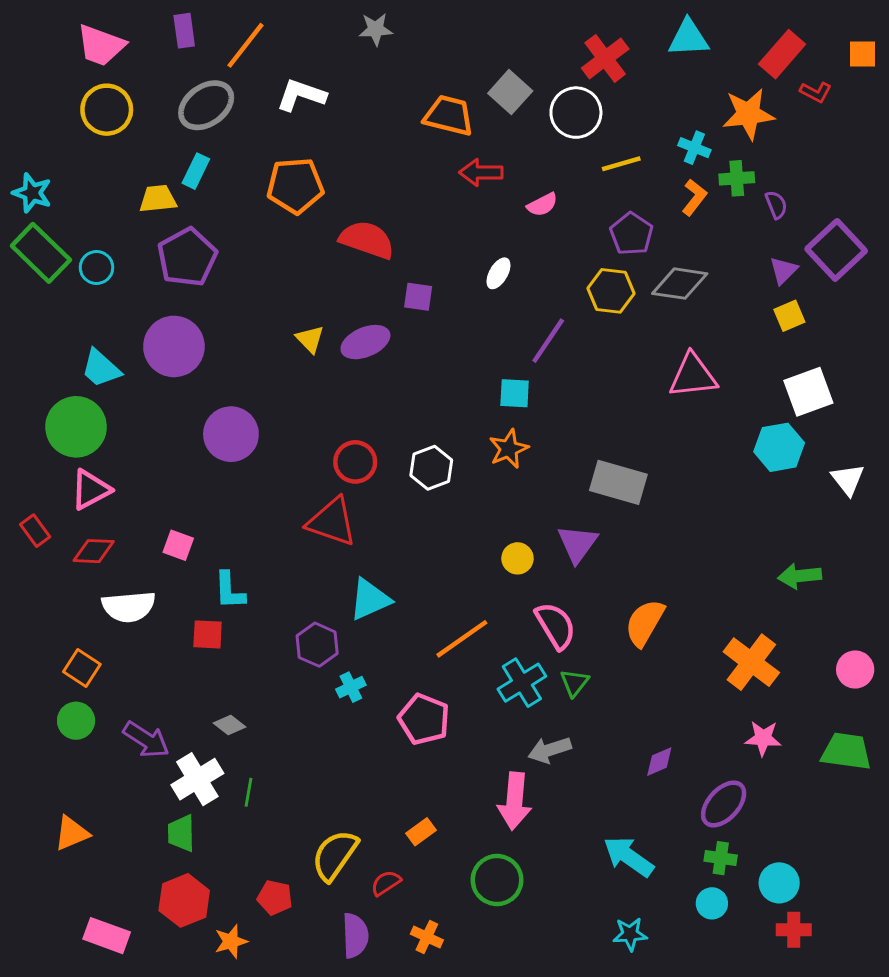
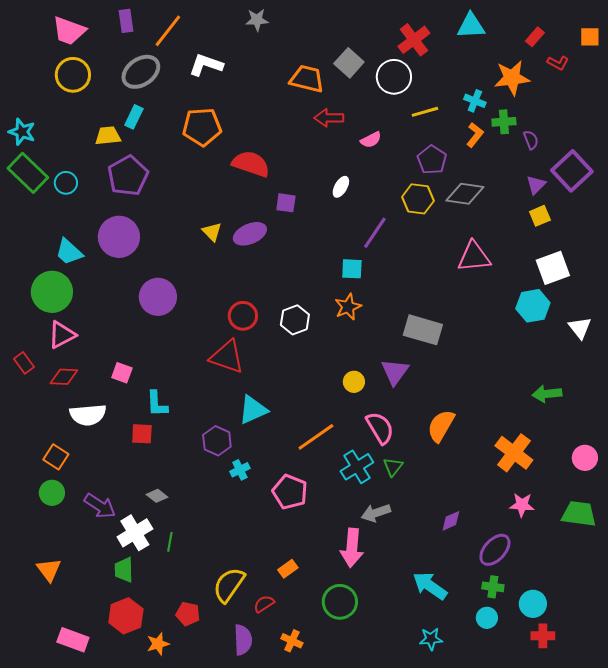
red rectangle: (782, 54) -> (535, 37), size x0.6
orange triangle: (72, 833) -> (49, 570), turned -44

